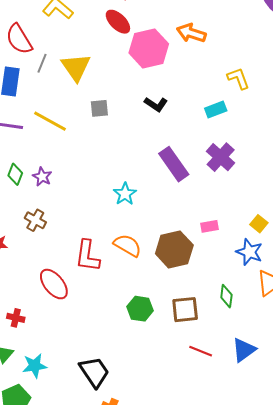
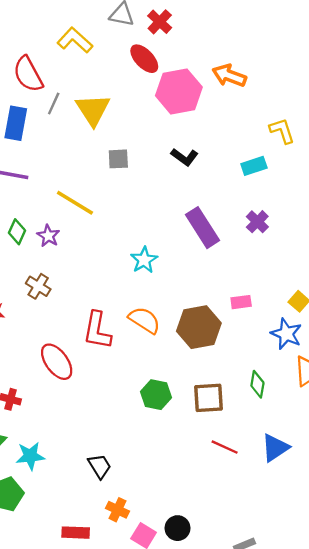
yellow line: (50, 121) -> (75, 203), moved
purple cross: (221, 157) -> (257, 222), size x0.7
black trapezoid: (94, 372) -> (100, 466), size x0.7

